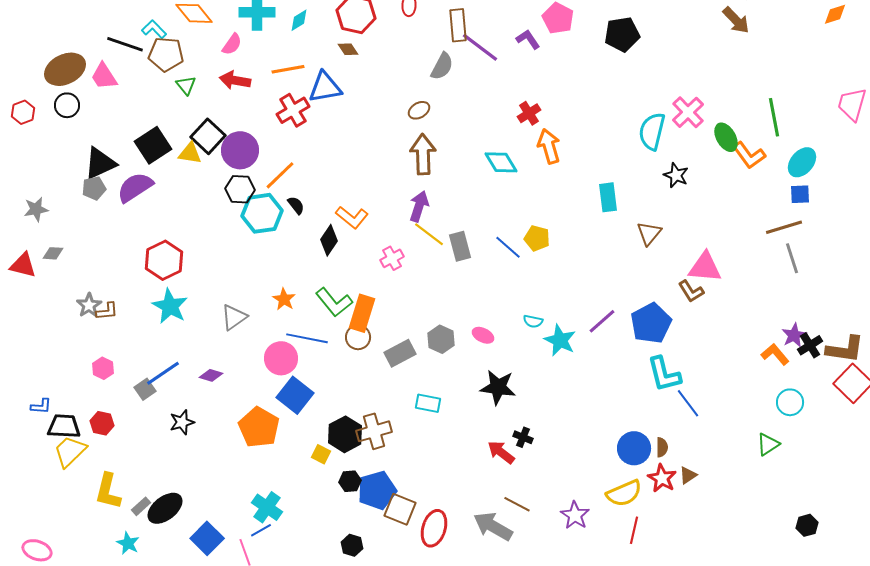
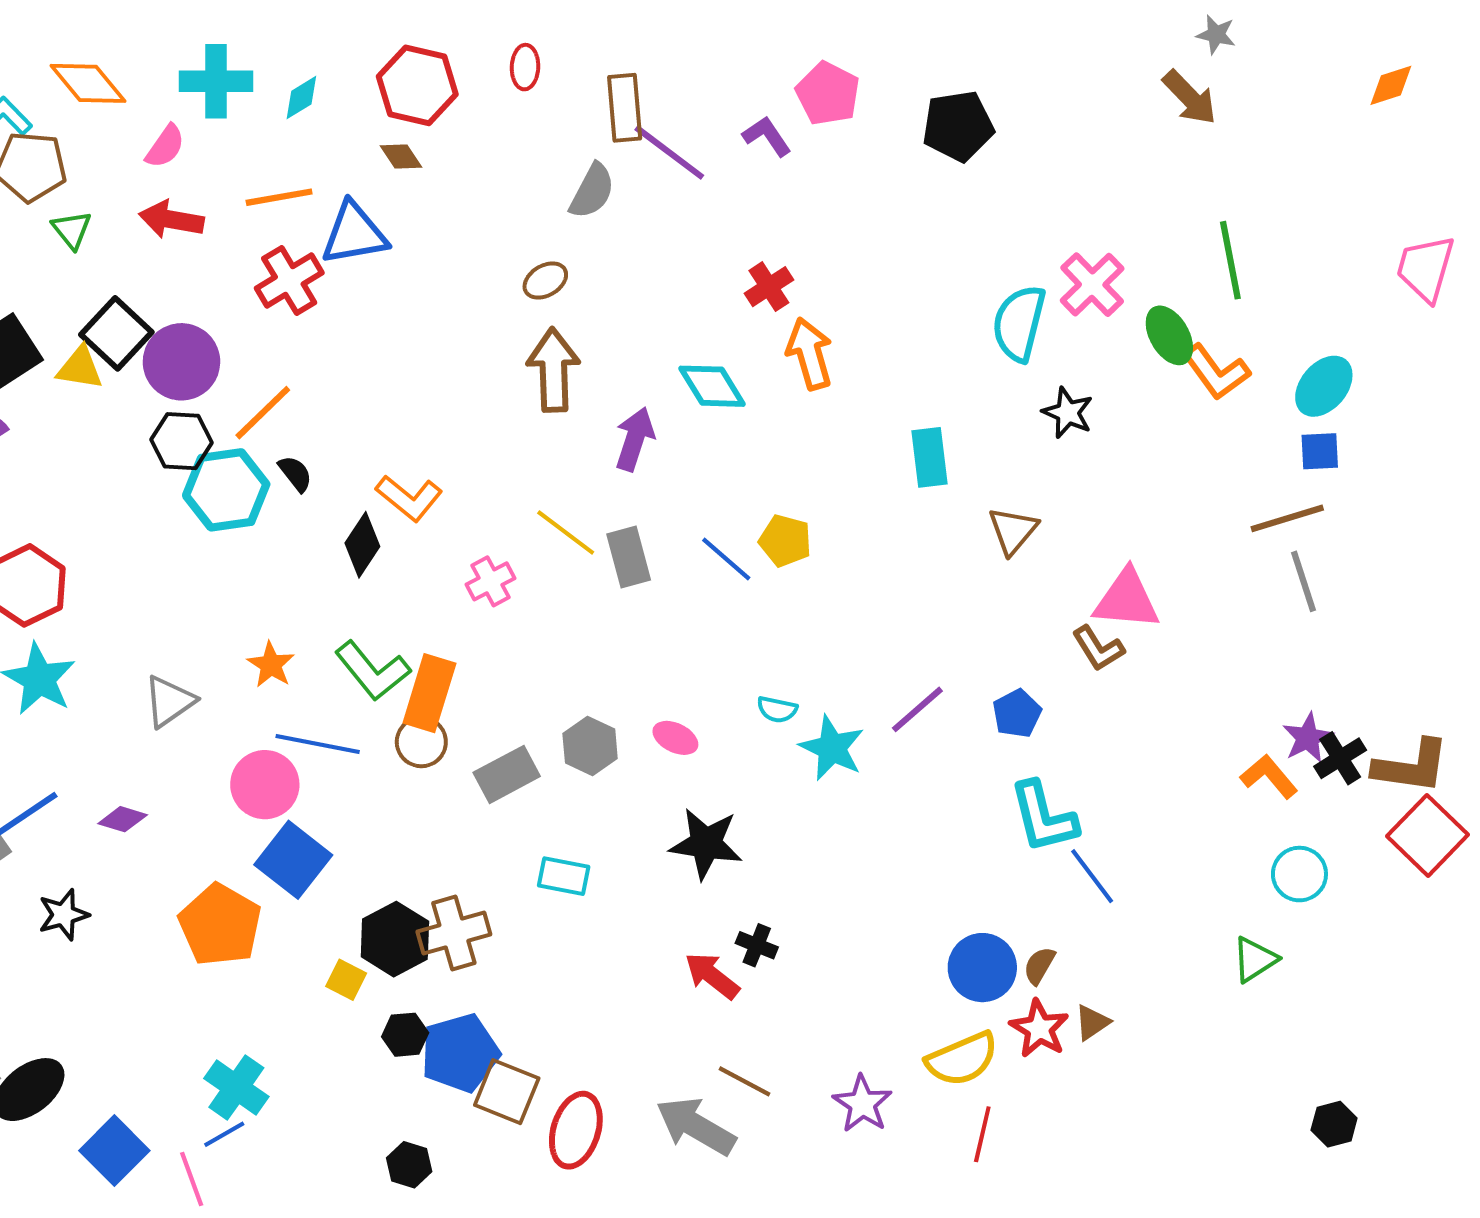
green line: (774, 117) -> (1230, 260), moved
purple arrow: (419, 206) -> (635, 439), moved
blue pentagon: (651, 323) -> (1017, 713), size x0.6
brown semicircle: (662, 447) -> (1039, 966), turned -150

